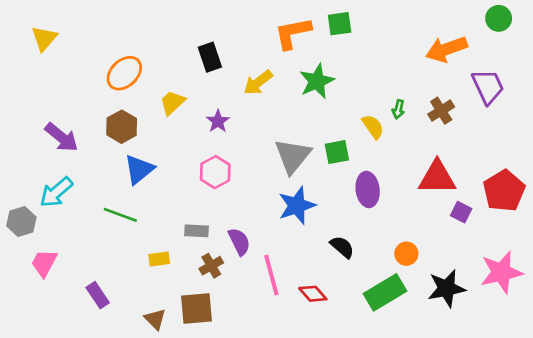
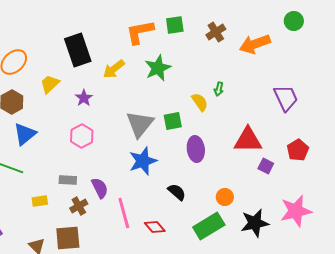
black rectangle: (210, 57) -> (78, 50), size x1.5
purple trapezoid: (488, 87) -> (286, 98), moved
brown cross: (441, 111) -> (216, 32), moved
red pentagon: (504, 191) -> (298, 150), size x0.7

